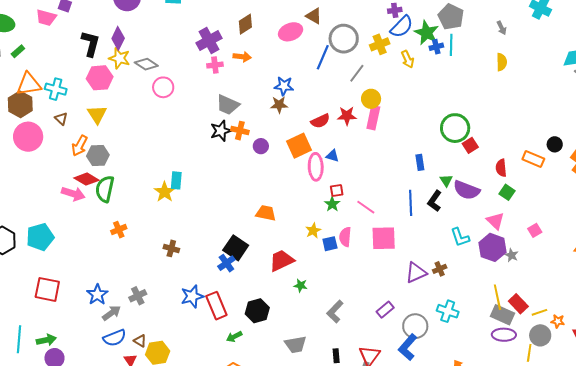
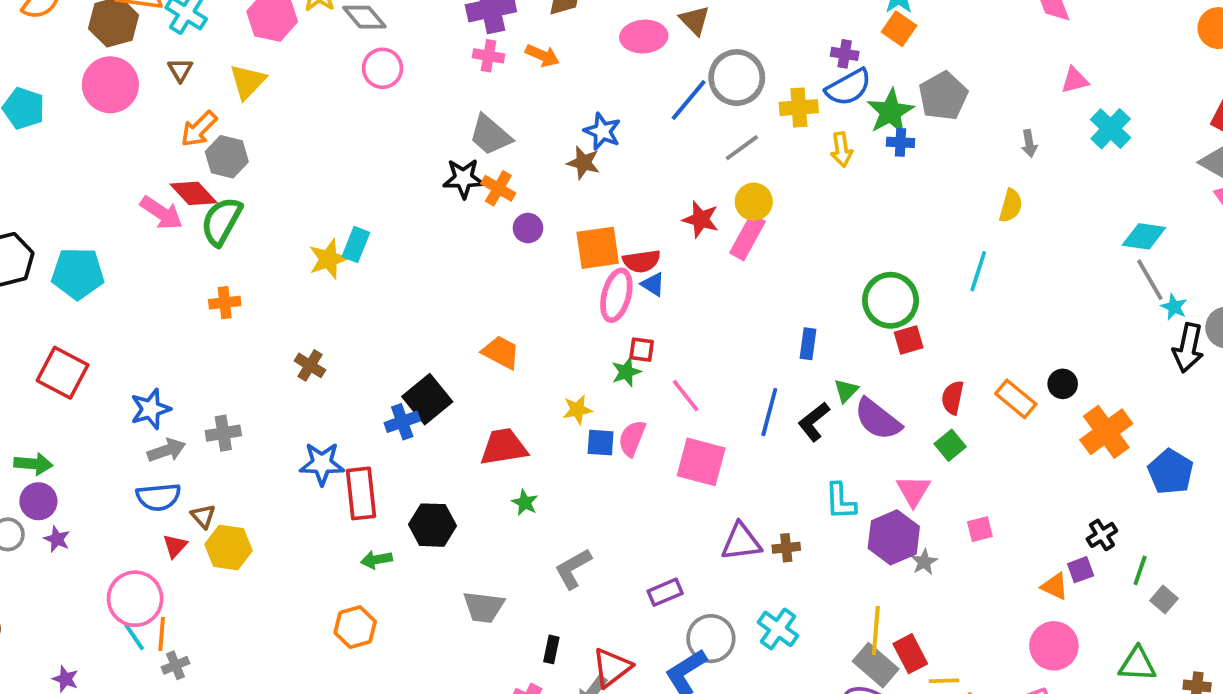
cyan line: (451, 45) -> (978, 271), moved
red semicircle: (320, 121) -> (642, 261), moved

